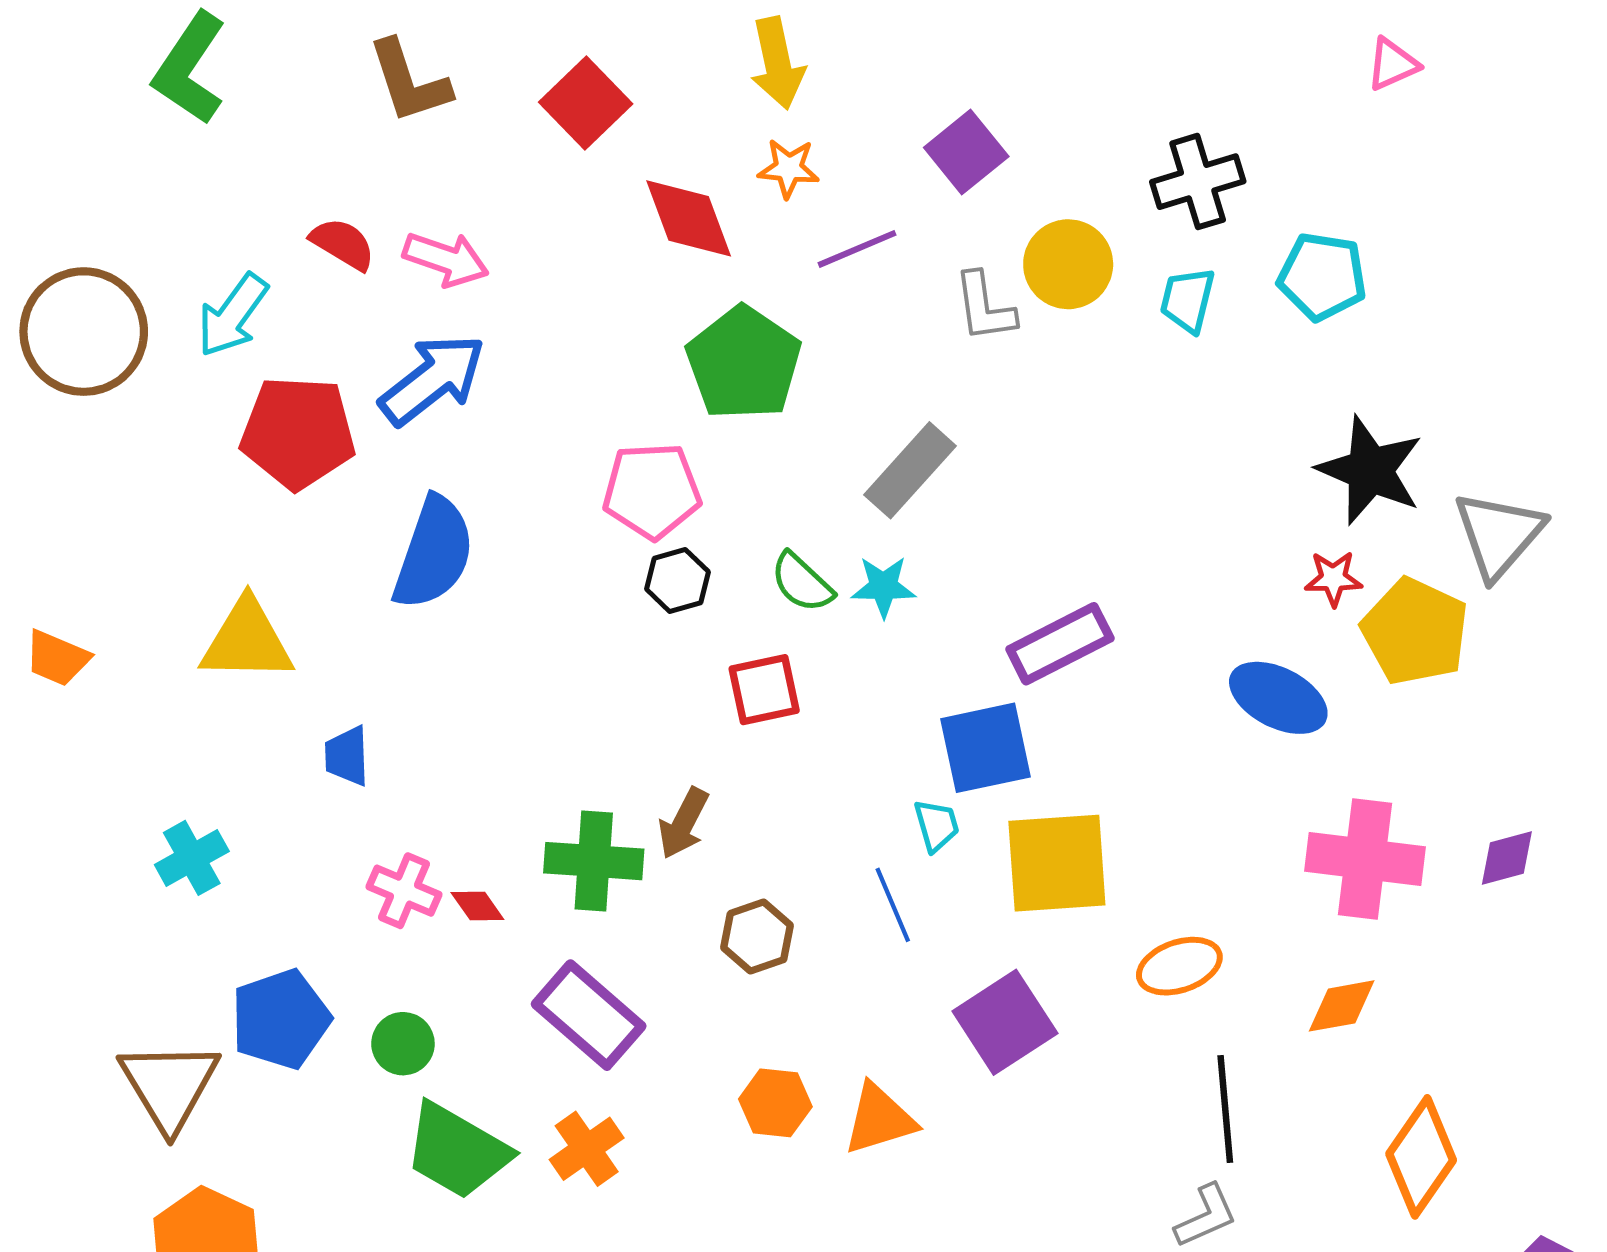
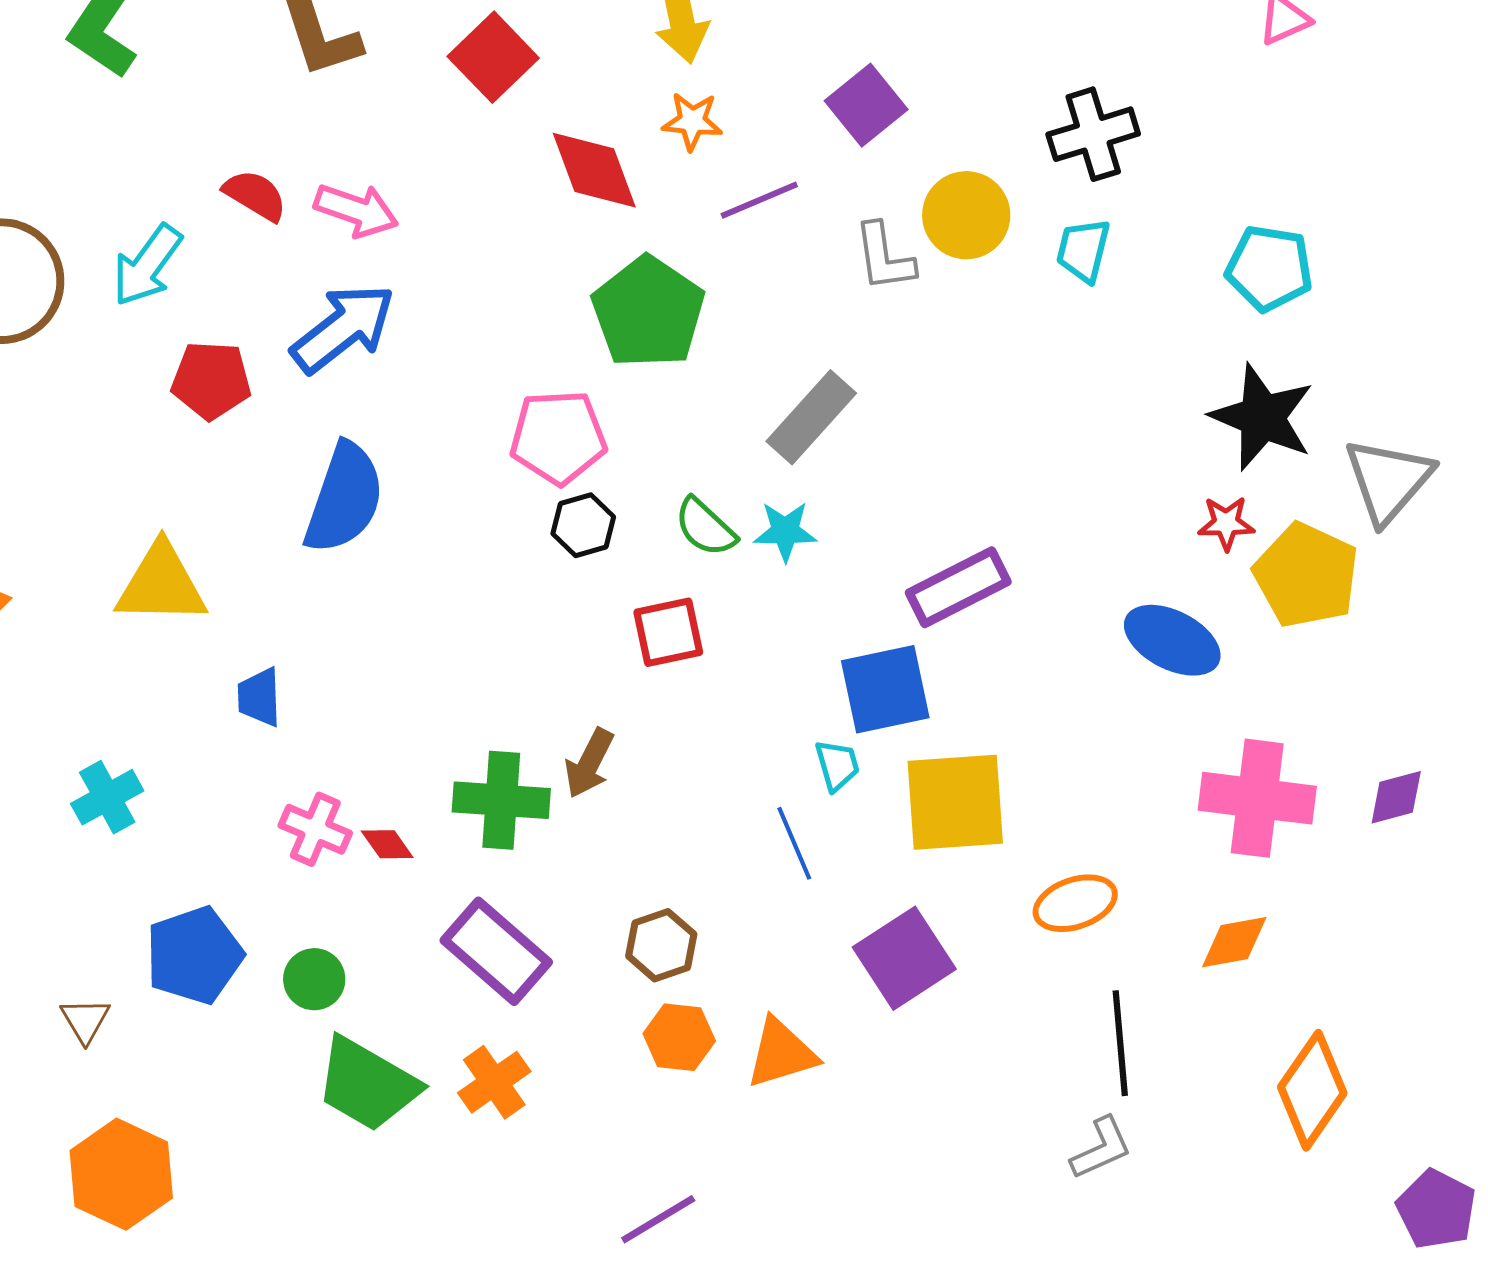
cyan pentagon: (1322, 276) -> (1269, 268), moved
red pentagon: (298, 433) -> (211, 380), size x0.7
brown hexagon: (757, 937) -> (661, 945), moved
brown triangle: (169, 1085) -> (85, 1020), size x0.5

